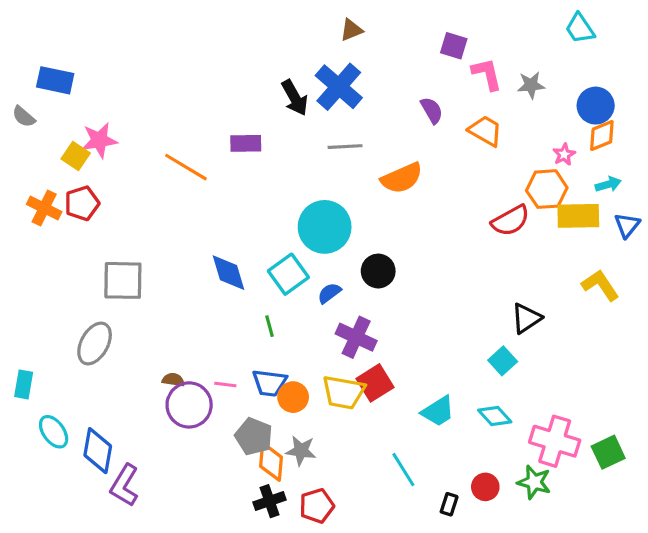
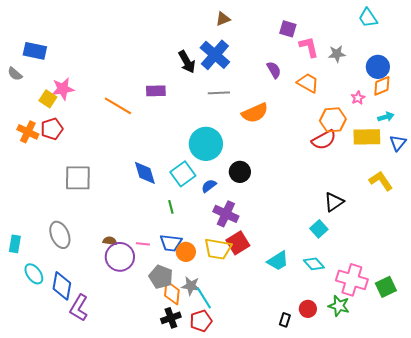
orange hexagon: (547, 189) -> (333, 120), moved
gray ellipse: (95, 344) -> (60, 235), moved, turned -52
cyan line: (403, 470) -> (204, 298), moved

